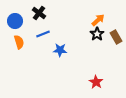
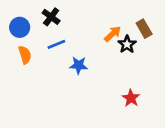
orange arrow: (98, 20) -> (113, 34), moved
brown rectangle: (116, 37) -> (144, 29), moved
red star: (96, 82) -> (131, 98), moved

